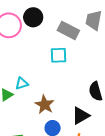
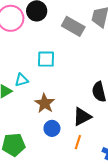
cyan square: (58, 55) -> (46, 59), moved

